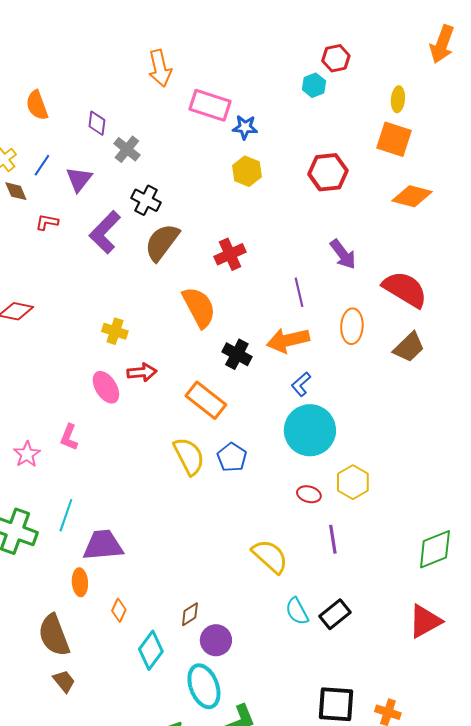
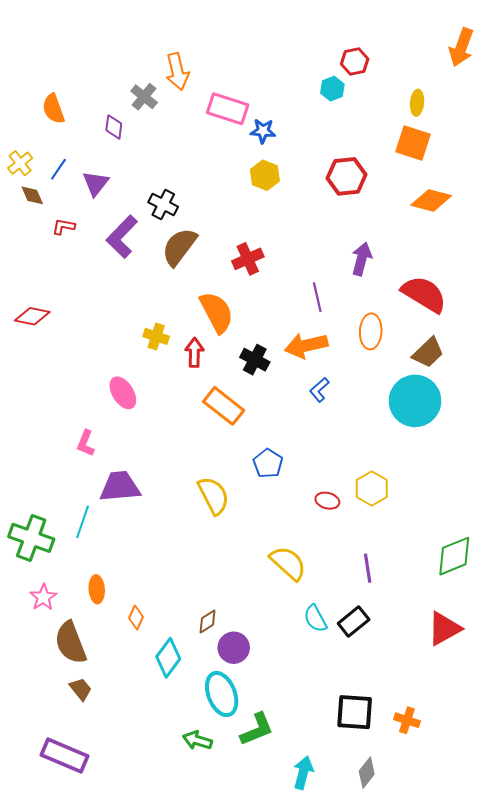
gray cross: (127, 149) -> (144, 97), moved
purple arrow: (343, 254) -> (362, 259), turned -128
yellow cross: (115, 331) -> (156, 336), moved
red arrow: (142, 372) -> (194, 353), moved, turned -84
cyan circle: (310, 430) -> (415, 401), moved
pink star: (27, 454) -> (43, 597), moved
yellow semicircle: (189, 456) -> (214, 496), moved
blue pentagon: (232, 457) -> (268, 463), moved
purple line: (333, 539) -> (368, 568), moved
purple trapezoid: (103, 545) -> (120, 487), moved

